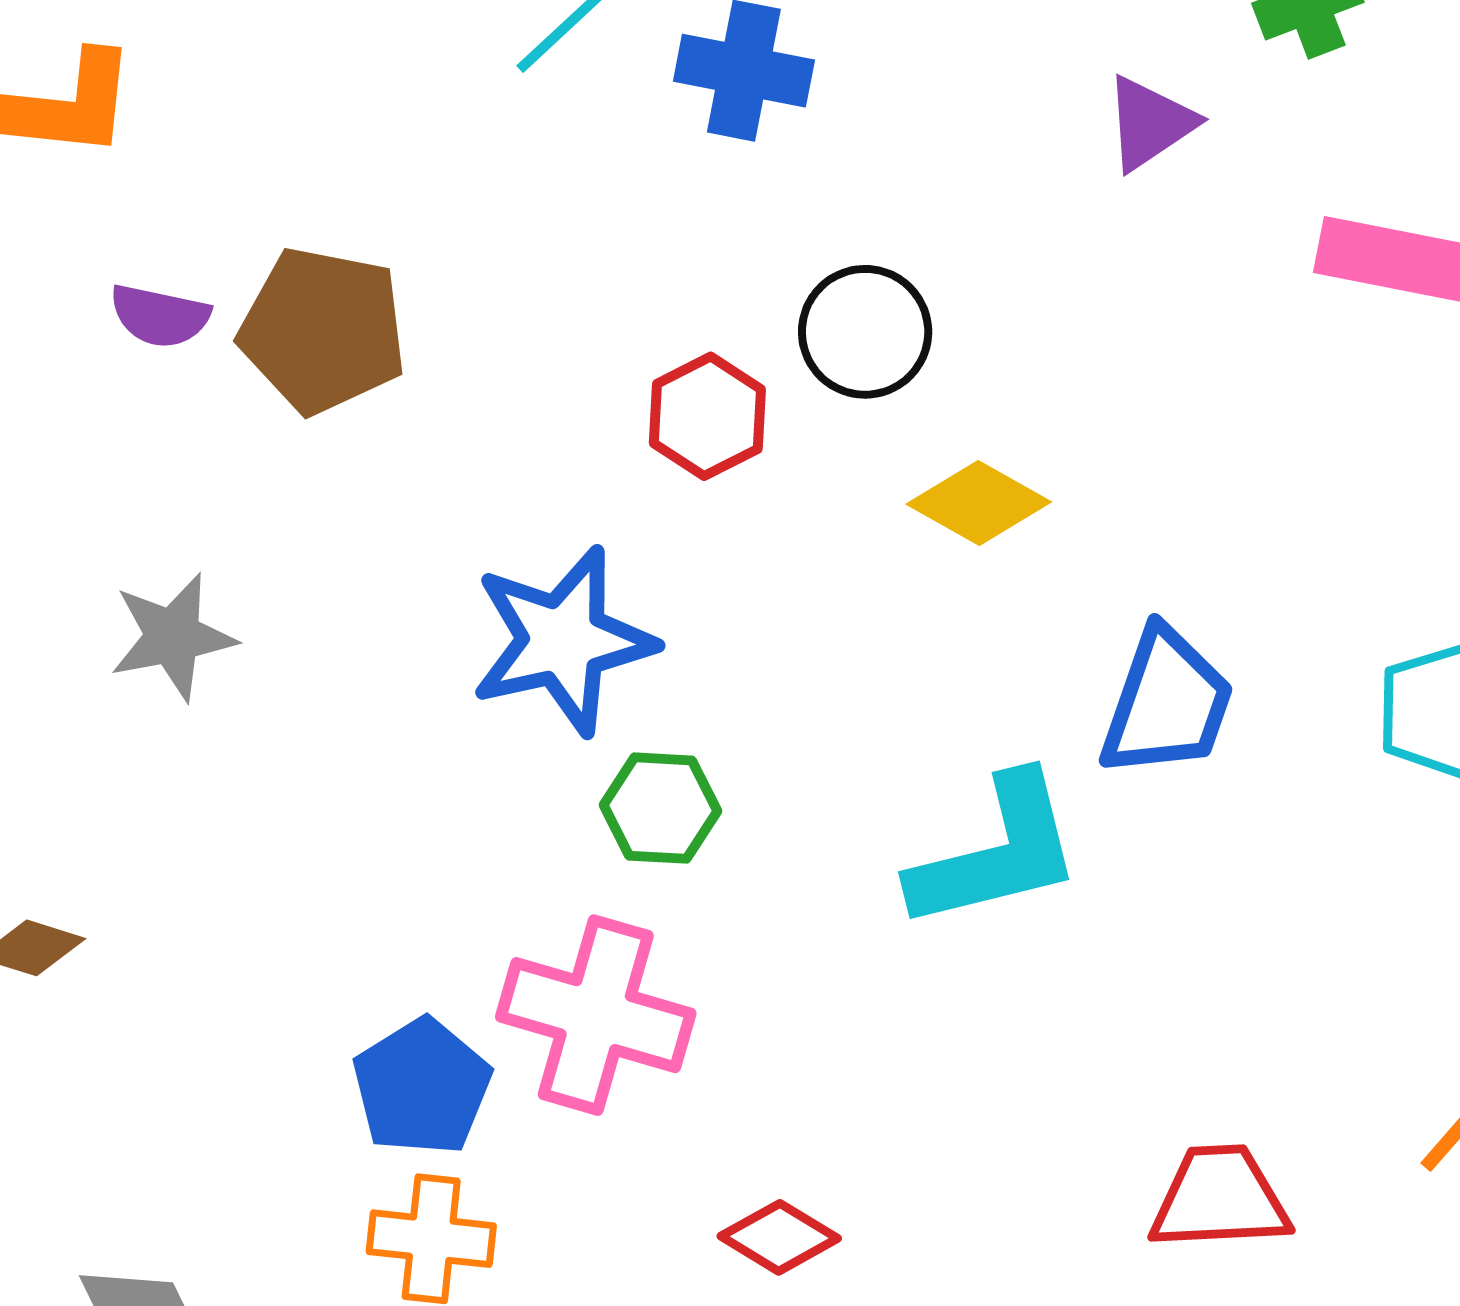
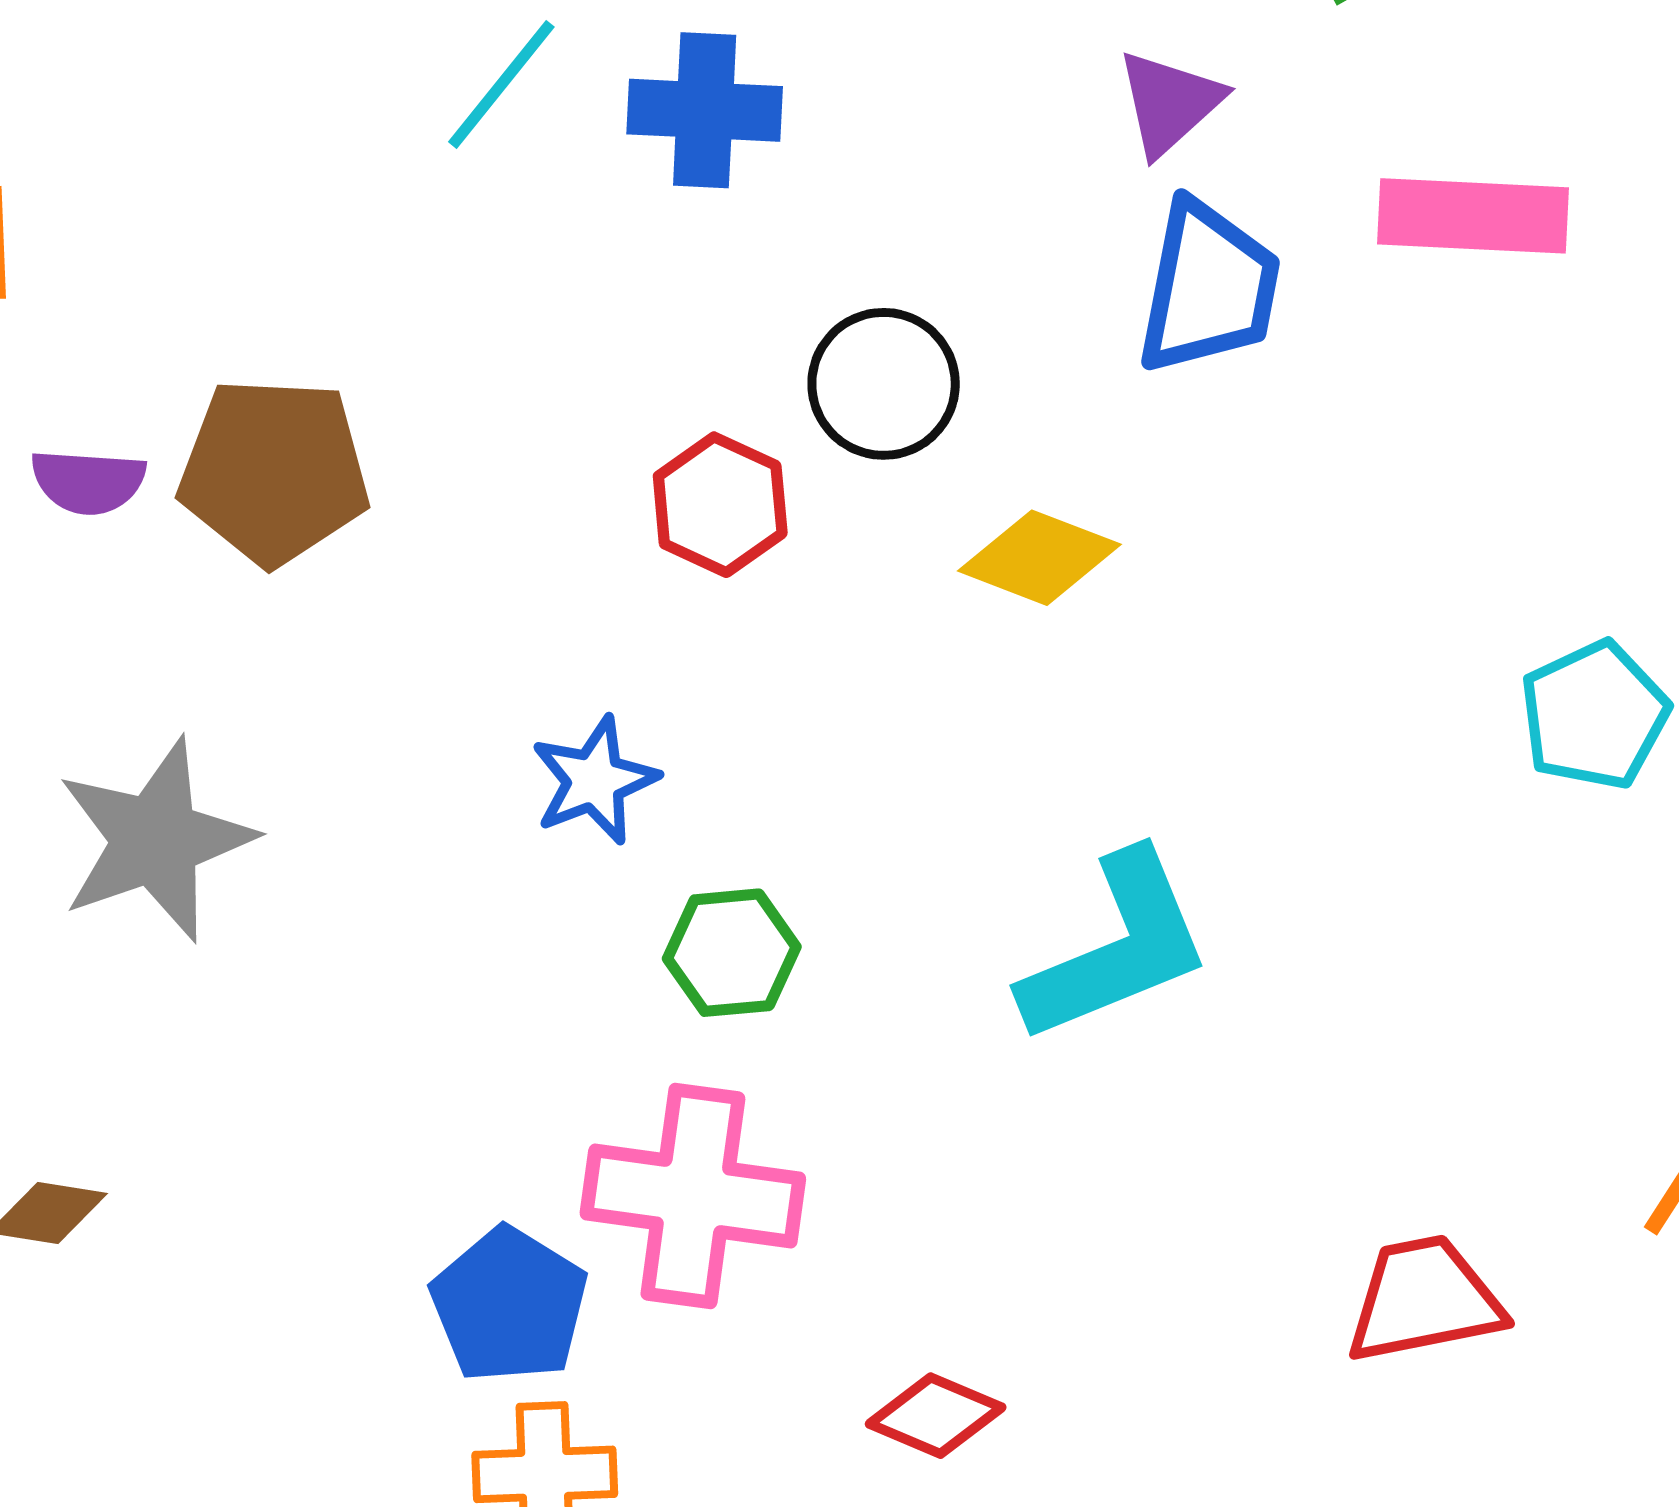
gray star: (173, 637) -> (155, 840), size x1.4
blue star: (563, 641) -> (595, 780), size x0.6
blue trapezoid: (1167, 703) -> (1209, 288), moved

